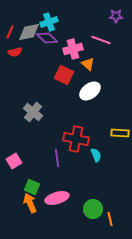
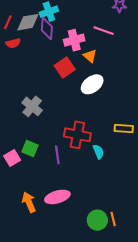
purple diamond: (47, 38) -> (47, 29), turned 50
red square: (64, 75) -> (65, 67), turned 30
green square: (32, 187) -> (30, 149), moved
green circle: (93, 209) -> (97, 220), moved

